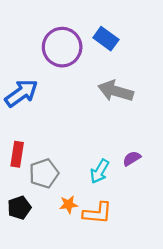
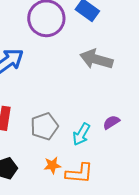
gray pentagon: (44, 173) -> (44, 126), moved

